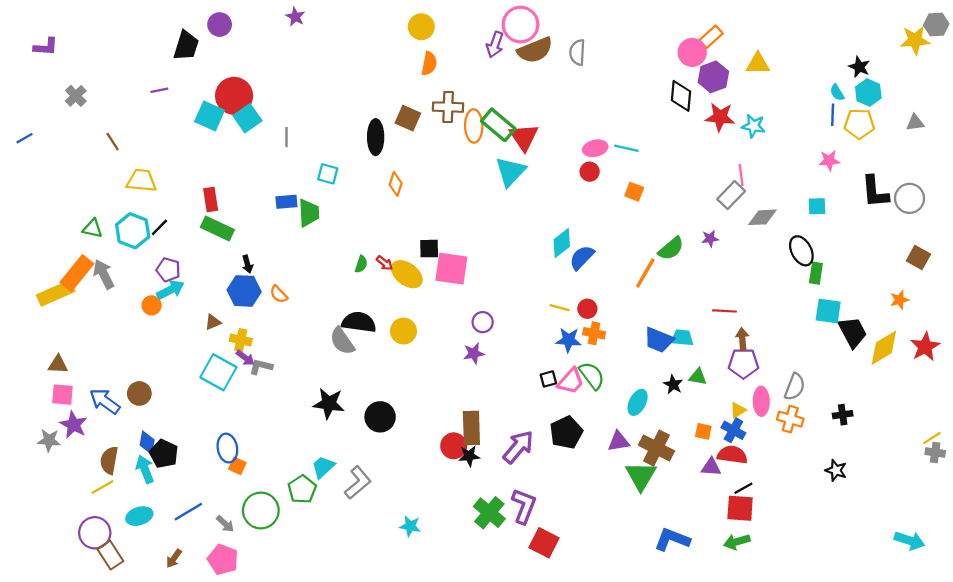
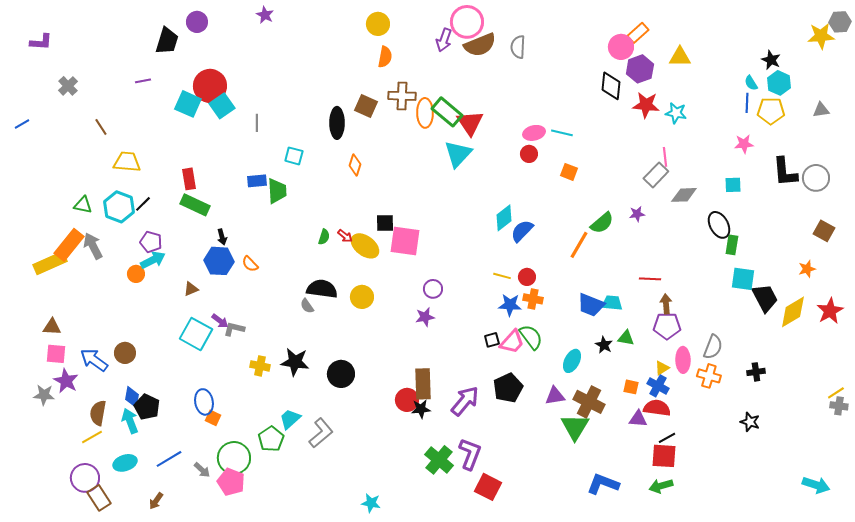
yellow cross: (241, 340) -> (260, 366), moved
gray semicircle: (342, 341) -> (307, 306), size x0.6
cyan star: (410, 526) -> (371, 503), moved
pink pentagon: (223, 560) -> (231, 482), moved

